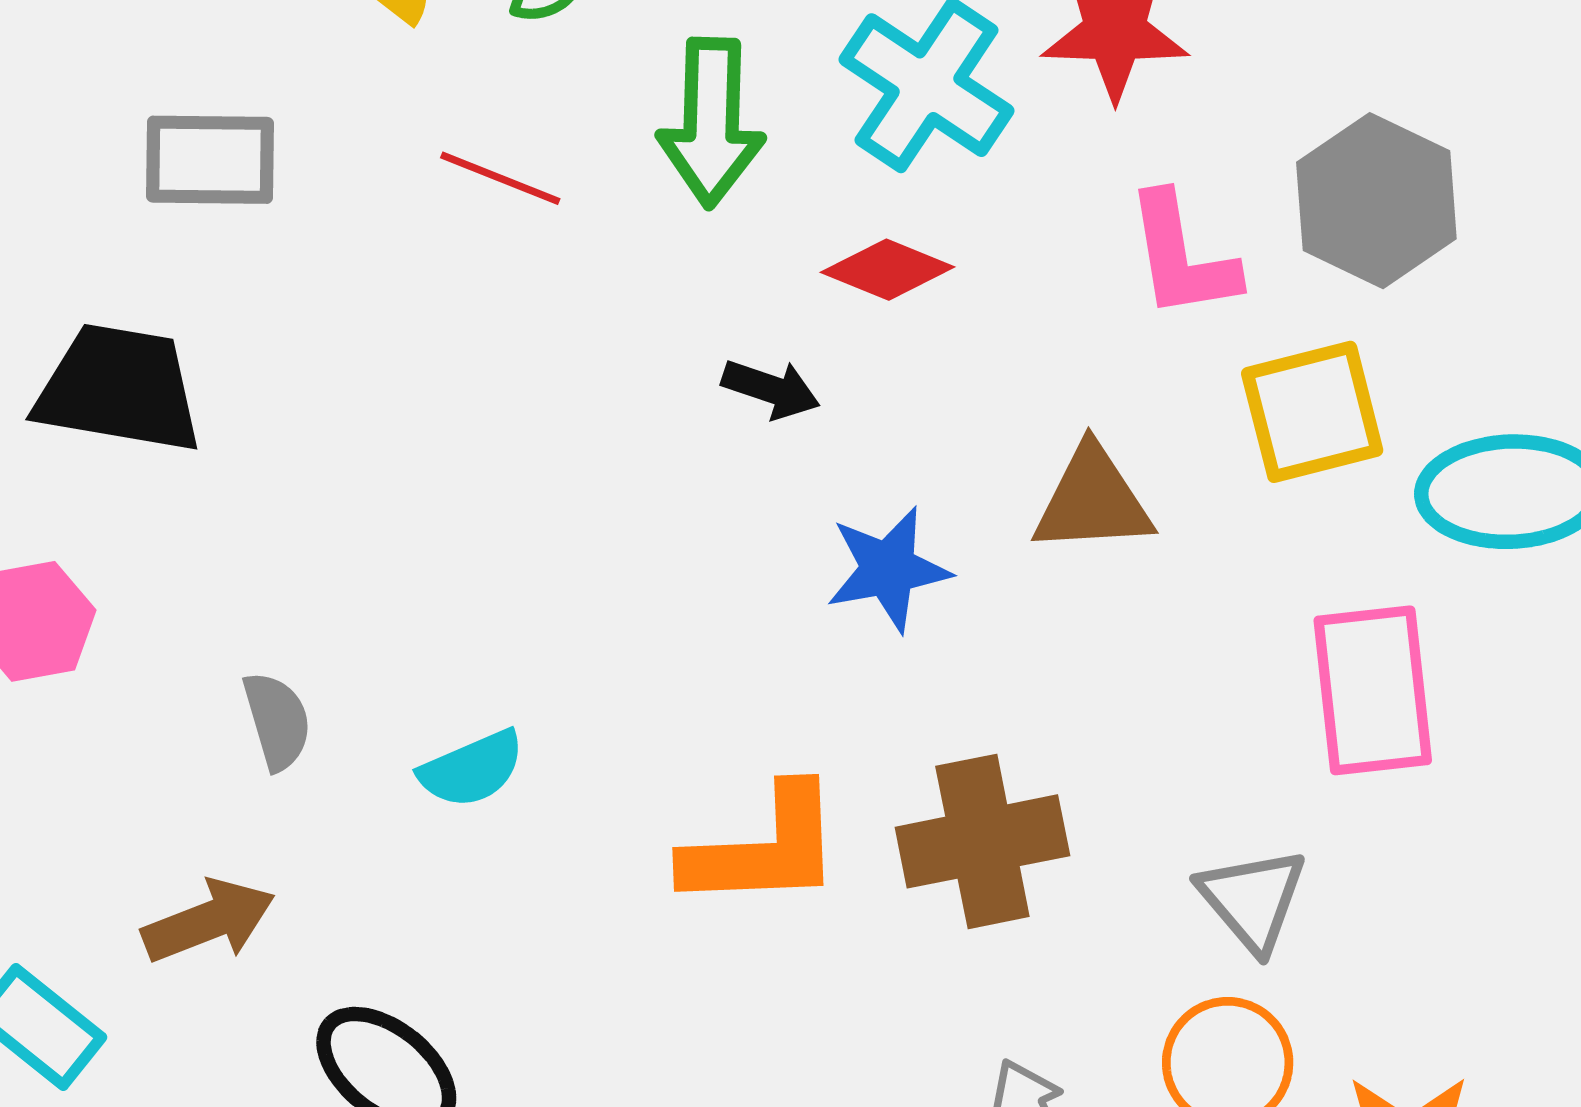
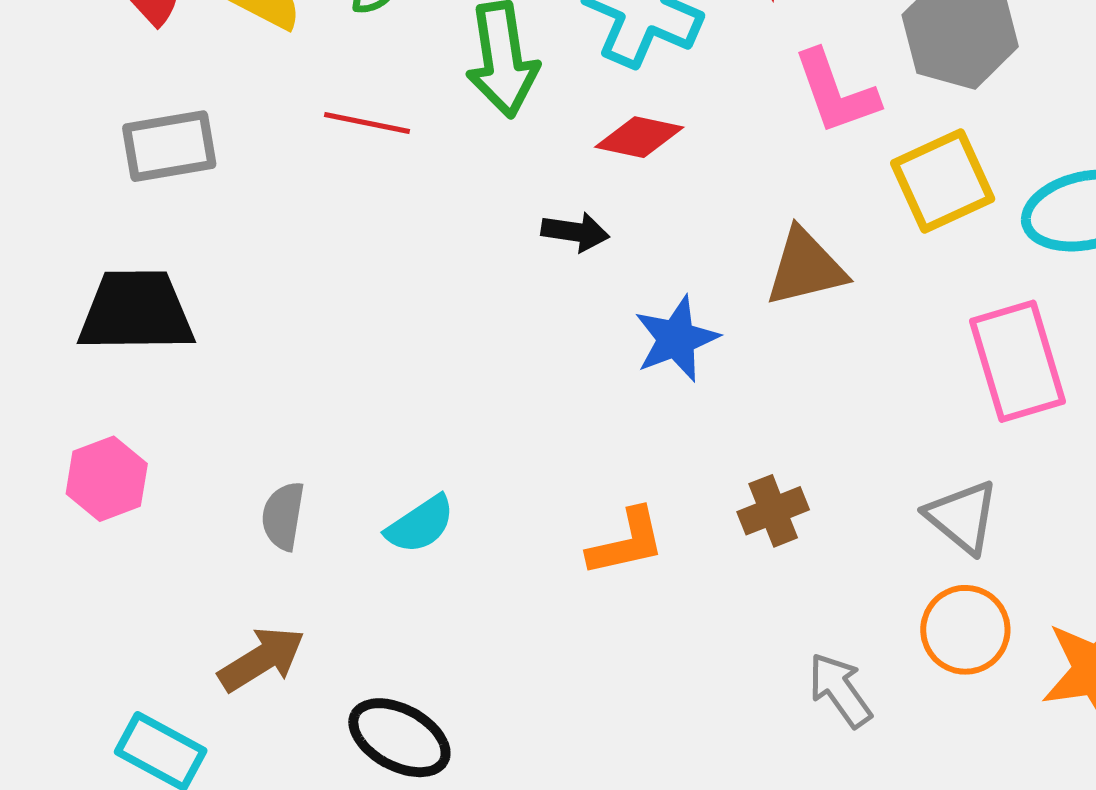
gray semicircle: (277, 721) -> (283, 516), turned -144
brown cross: (982, 841) -> (773, 511), size x0.6
orange L-shape: (763, 848) -> (626, 542), size x0.7

